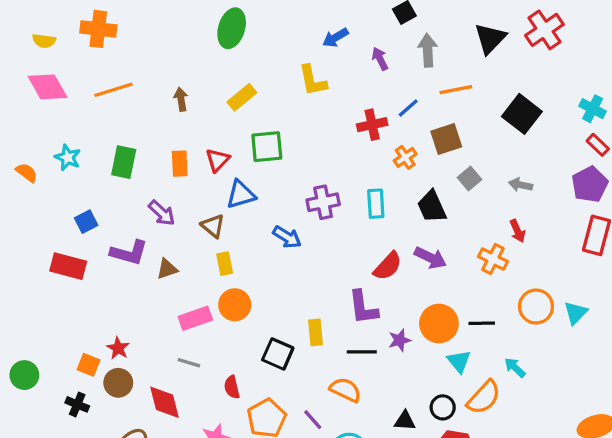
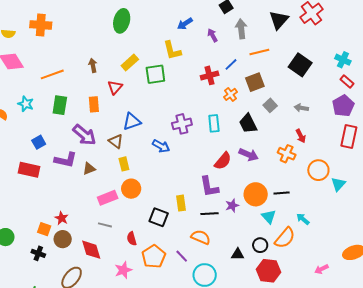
orange line: (113, 90) -> (52, 74), moved
green square: (267, 147) -> (155, 74), moved
red triangle: (217, 160) -> (115, 87), moved
purple arrow: (162, 213) -> (84, 135), size x1.4
orange circle: (536, 307) -> (318, 170), moved

